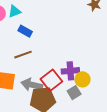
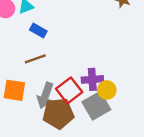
gray arrow: (32, 85) -> (45, 95), turned -85
gray square: (74, 93) -> (96, 106), size x1.6

